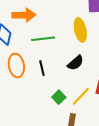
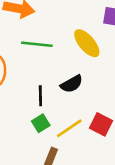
yellow ellipse: (80, 30) -> (87, 43), turned -40
black line: (42, 68) -> (40, 96), moved

